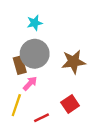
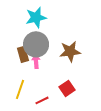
cyan star: (35, 23) -> (36, 17), size x1.5
pink arrow: (30, 83) -> (36, 61), moved, turned -48

